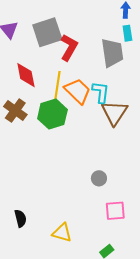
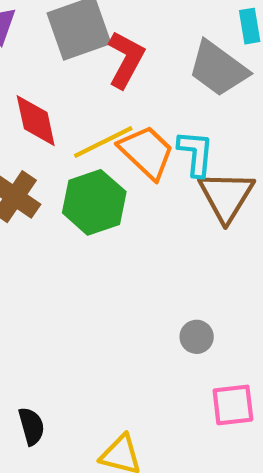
gray trapezoid: (112, 53) -> (218, 69), turned 136
yellow line: (57, 86) -> (103, 142), turned 56

